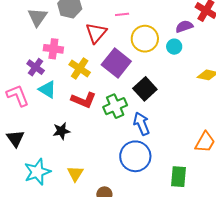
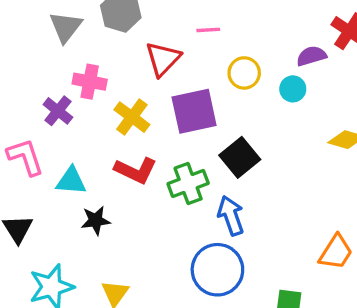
yellow circle: (145, 39) -> (244, 73), size x0.7
purple square: (116, 63) -> (194, 111), turned 36
cyan triangle: (47, 89) -> (71, 181), moved, turned -30

